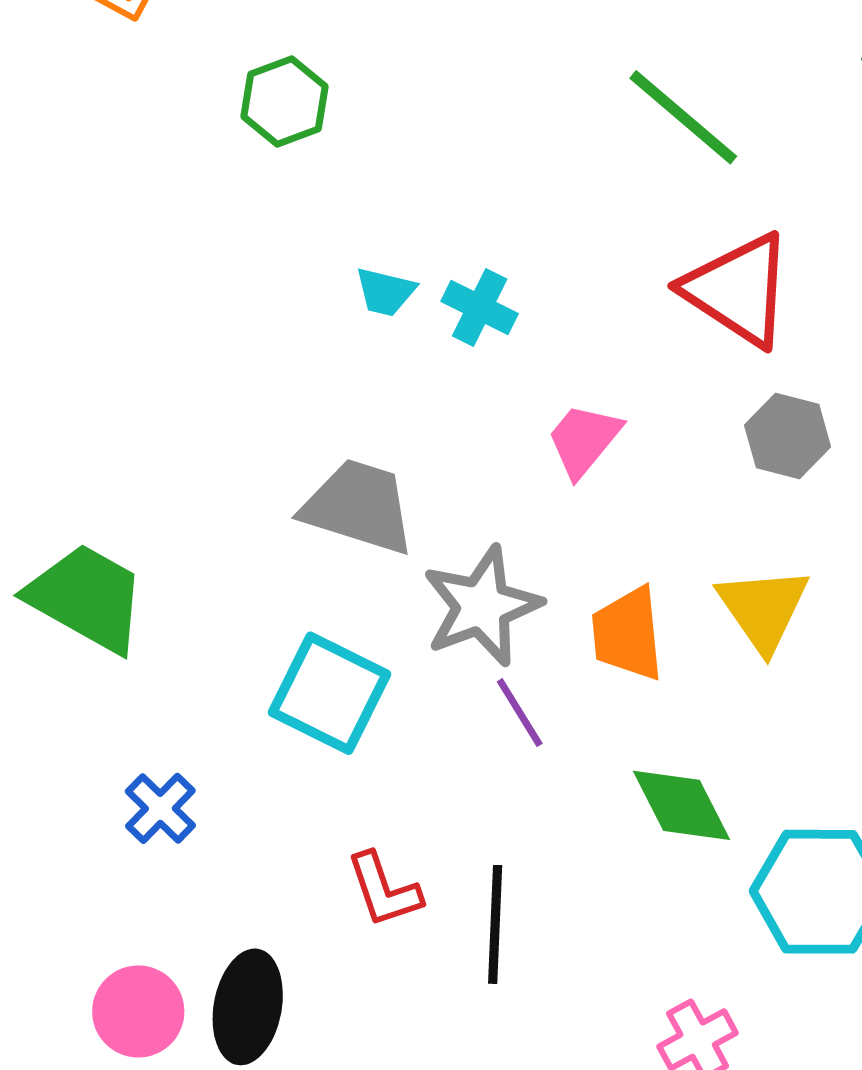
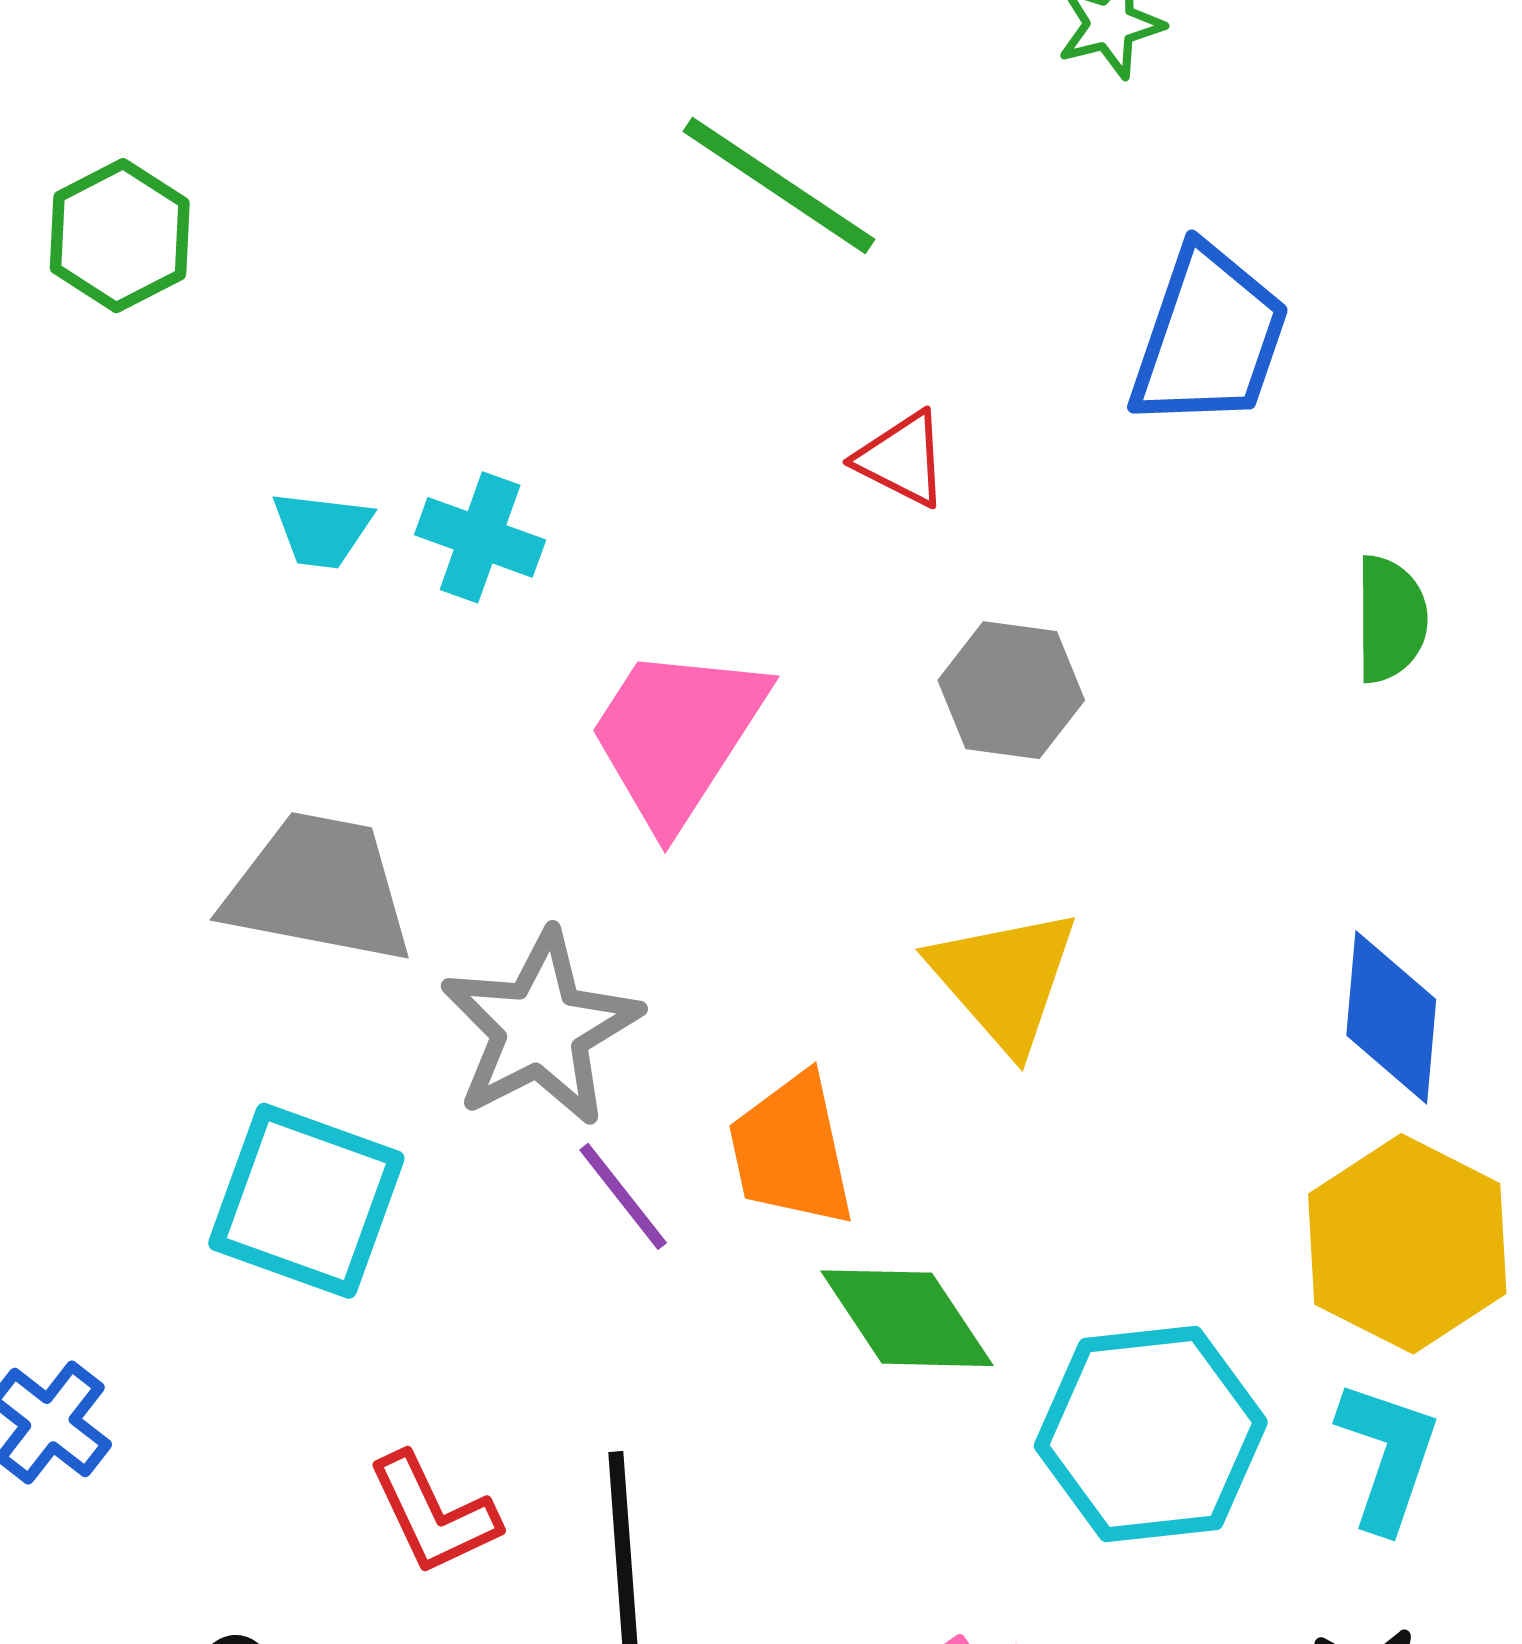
red triangle: (738, 290) -> (902, 459), size x0.5
pink trapezoid: (584, 440) -> (677, 735), size x1.5
orange trapezoid: (628, 634) -> (791, 1150), moved

